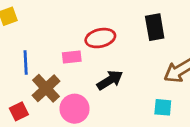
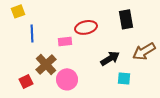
blue line: (26, 62) -> (32, 33), moved
black arrow: (110, 80) -> (110, 58), moved
cyan square: (163, 107) -> (124, 78), moved

